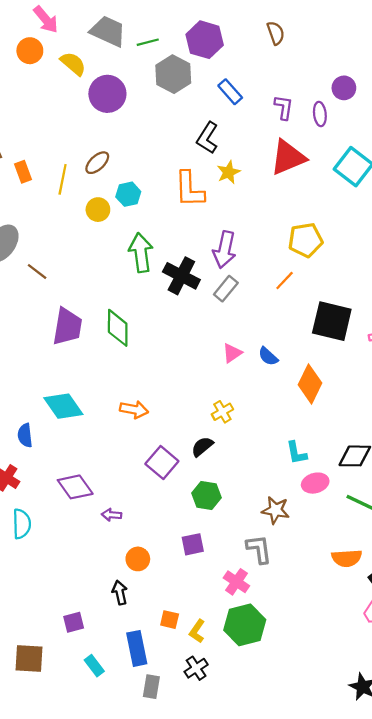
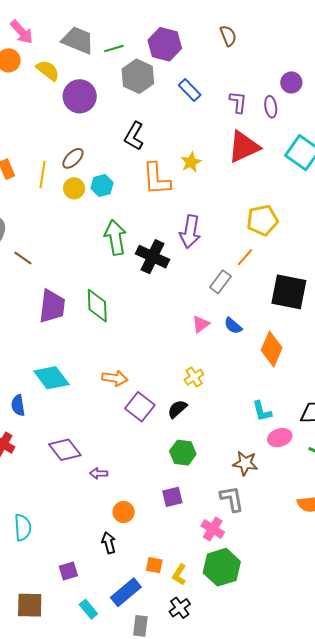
black L-shape: (207, 138) -> (134, 136), moved
yellow circle: (98, 210) -> (74, 188), moved
gray rectangle: (226, 289) -> (220, 282), moved
purple square: (162, 462) -> (140, 407), moved
cyan semicircle: (22, 524) -> (23, 527), moved
blue rectangle: (137, 648) -> (126, 592), turned 64

